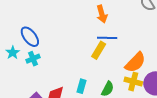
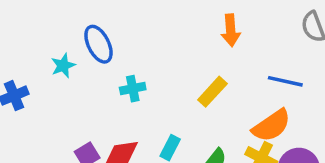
blue line: (107, 38) -> (285, 81), moved
cyan cross: (33, 59) -> (133, 89), moved

